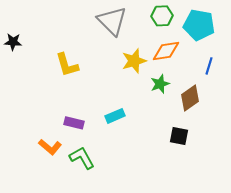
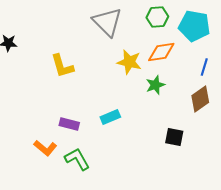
yellow star: (134, 61) -> (129, 62), turned 30
brown diamond: (190, 98) -> (200, 99), moved

